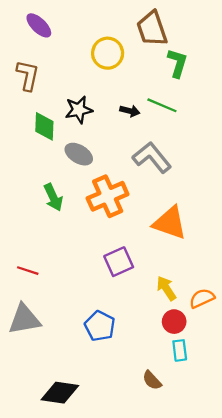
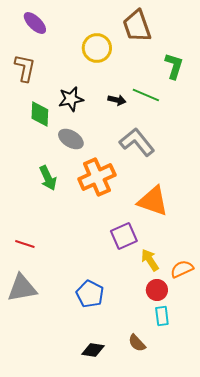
green L-shape: (177, 63) -> (174, 66), moved
purple square: (119, 262) -> (124, 236), moved
black diamond: (60, 393) -> (93, 350), moved, size x0.7

